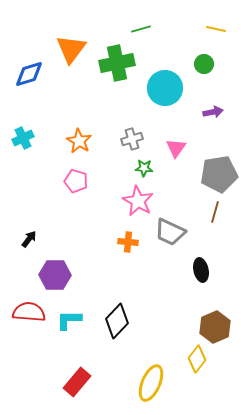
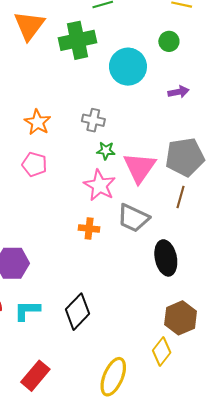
gray cross: (132, 139) -> (93, 120), turned 30
pink triangle: (176, 148) -> (140, 168), moved, size x1.6
black ellipse: (201, 270) -> (166, 258), size x1.4

